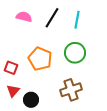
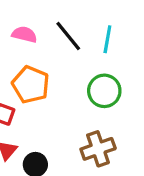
black line: (52, 18) -> (68, 36), turned -70
orange pentagon: (40, 59) -> (31, 85), moved

